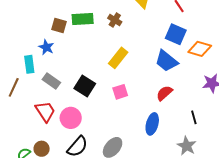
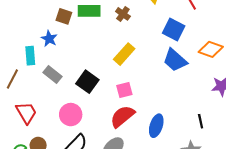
blue square: (176, 34) -> (174, 30), moved
red semicircle: (164, 93) -> (122, 116), moved, size x1.4
red trapezoid: (45, 111) -> (26, 113), moved

